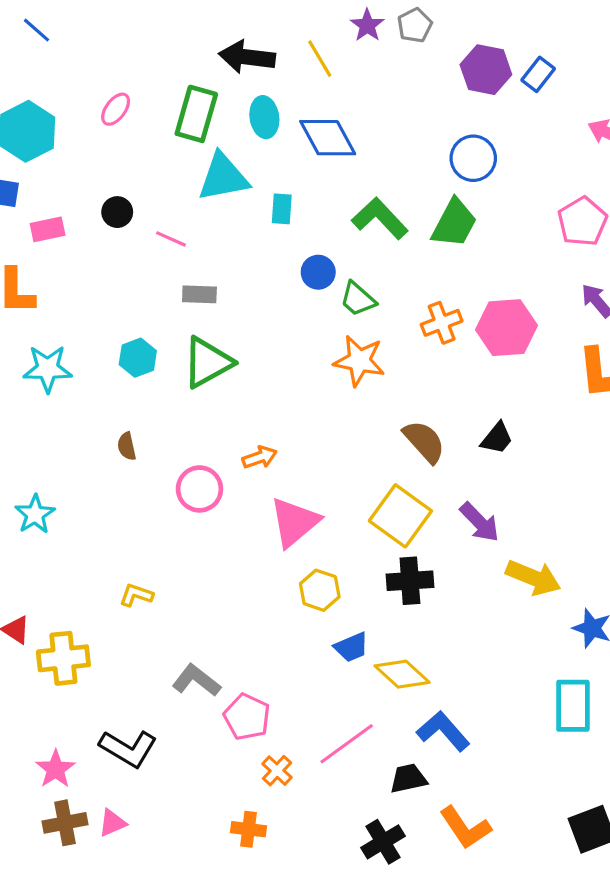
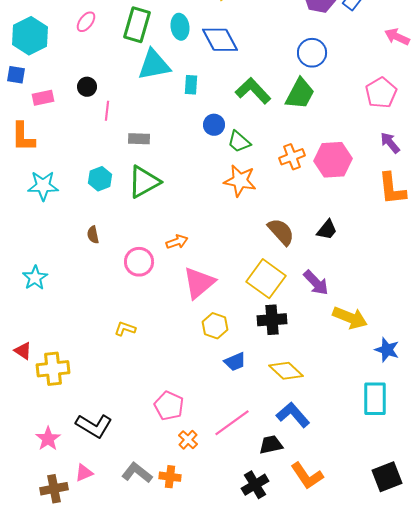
pink line: (171, 239) -> (107, 111), moved, turned 72
yellow L-shape: (136, 595) -> (125, 329), moved
yellow diamond: (402, 674) -> (286, 371), moved
gray L-shape: (196, 680) -> (137, 473), moved
brown cross: (65, 823) -> (54, 489), moved

